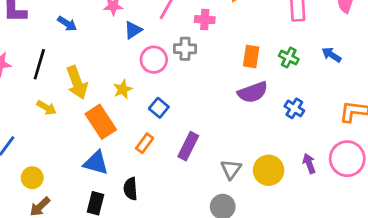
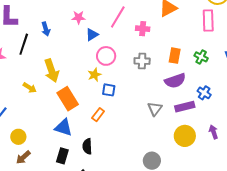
blue arrow: (67, 24) -> (46, 29), turned 40
gray cross: (185, 49) -> (142, 61), moved
black line: (39, 64) -> (24, 44), moved
yellow star: (123, 89) -> (95, 75), moved
blue square: (159, 108) -> (109, 90), turned -32
purple rectangle: (188, 146) -> (185, 107), moved, turned 48
gray triangle: (231, 169) -> (155, 109), moved

